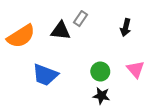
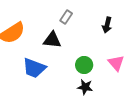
black triangle: (61, 31) -> (52, 40), moved

